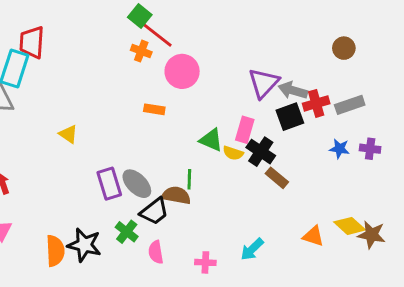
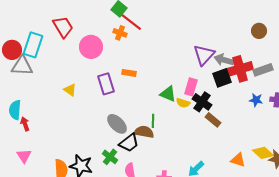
red trapezoid: (32, 42) -> (63, 27), moved, turned 145
pink circle: (182, 71) -> (91, 47), moved
red cross: (316, 103) -> (240, 69), size x1.4
purple rectangle: (109, 184) -> (106, 84), moved

